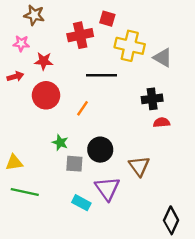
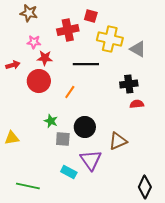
pink star: (21, 43) -> (34, 42), moved
red star: (44, 61) -> (45, 58), moved
brown triangle: (139, 166) -> (118, 141), turned 42
green line: (25, 192) -> (28, 186), moved

